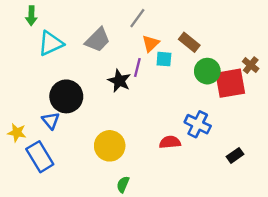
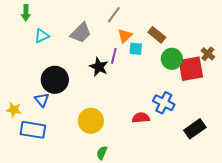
cyan triangle: (51, 43) -> (42, 36), size x0.7
black rectangle: (235, 155) -> (195, 129), size x1.5
blue rectangle: (40, 157) -> (33, 130), turned -50

